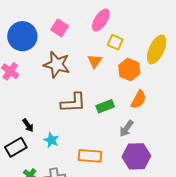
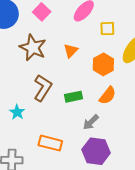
yellow square: (115, 42) -> (107, 29), moved, turned -35
brown L-shape: (73, 103) -> (43, 88), turned -64
cyan star: (51, 140) -> (17, 112), moved

